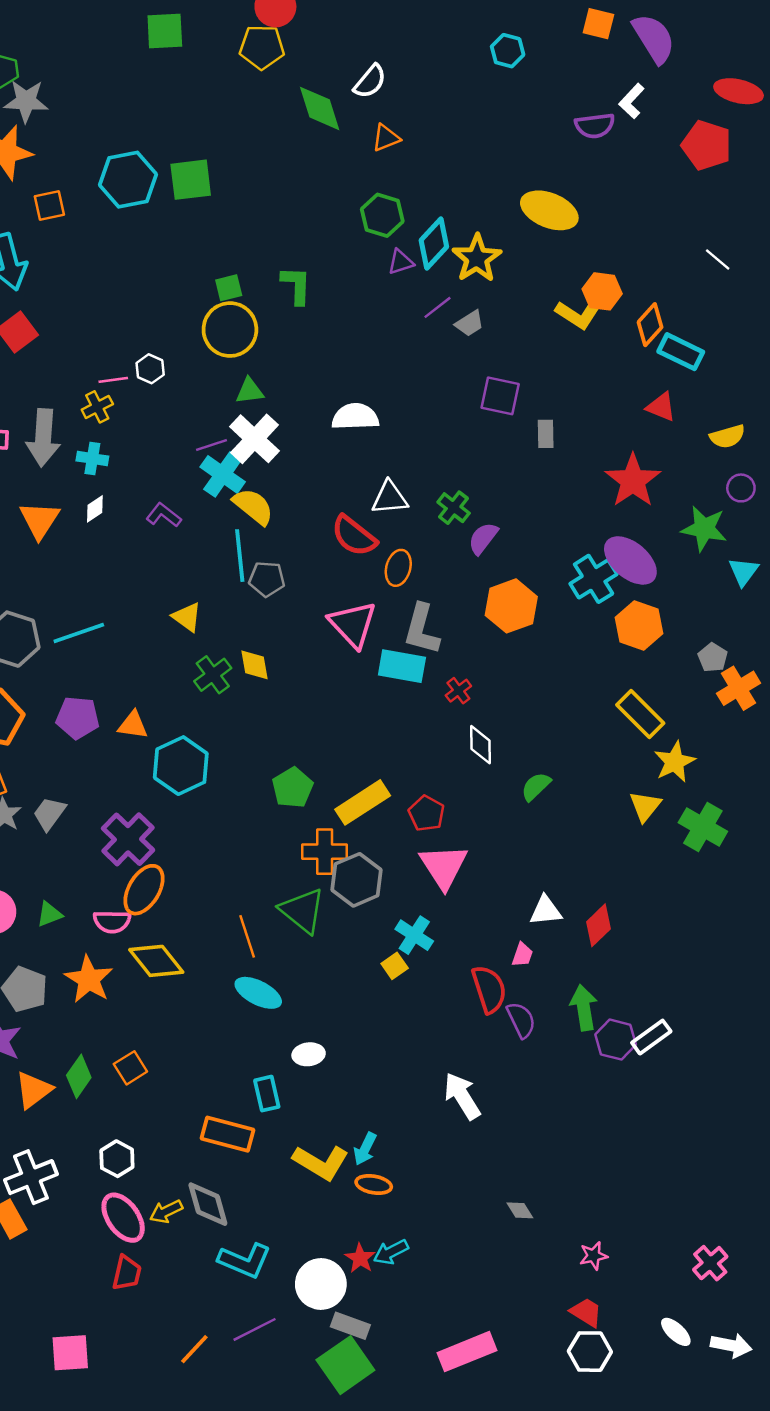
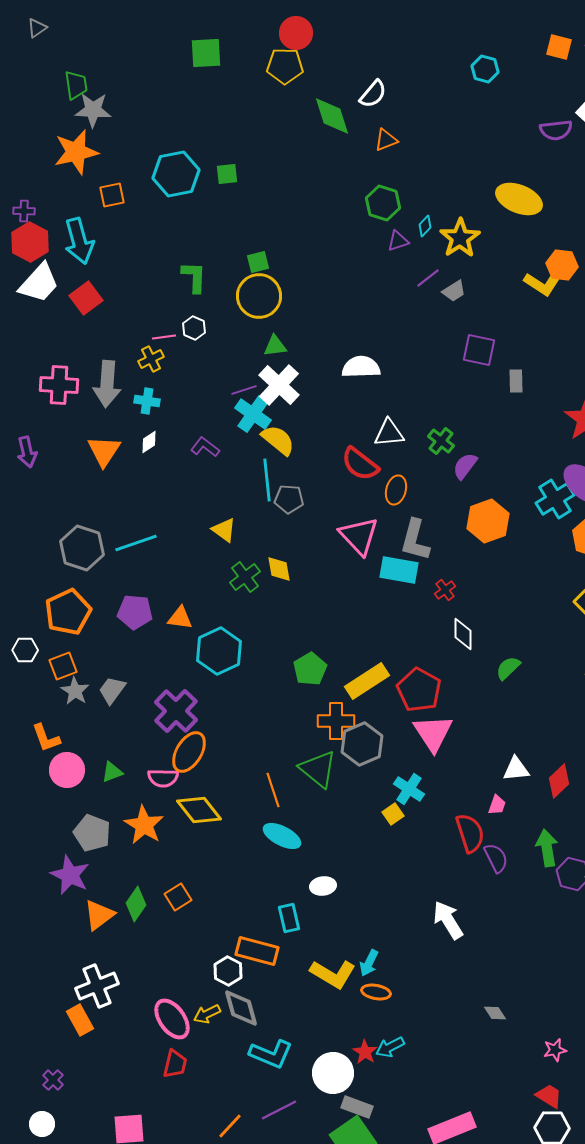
green square: (191, 180) -> (227, 174), size x0.6
cyan diamond: (434, 244) -> (425, 226), size x0.5
green L-shape: (296, 285) -> (194, 277), moved
red pentagon: (426, 814) -> (419, 690), size x1.5
white hexagon: (117, 1159) -> (228, 971), moved

